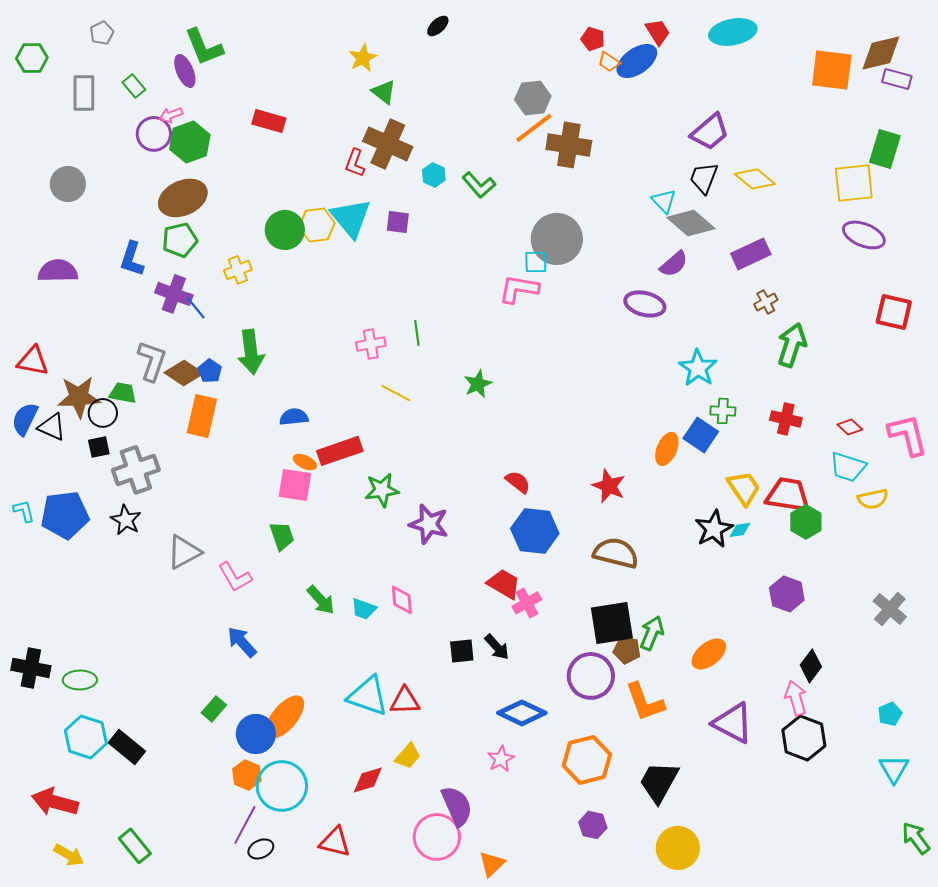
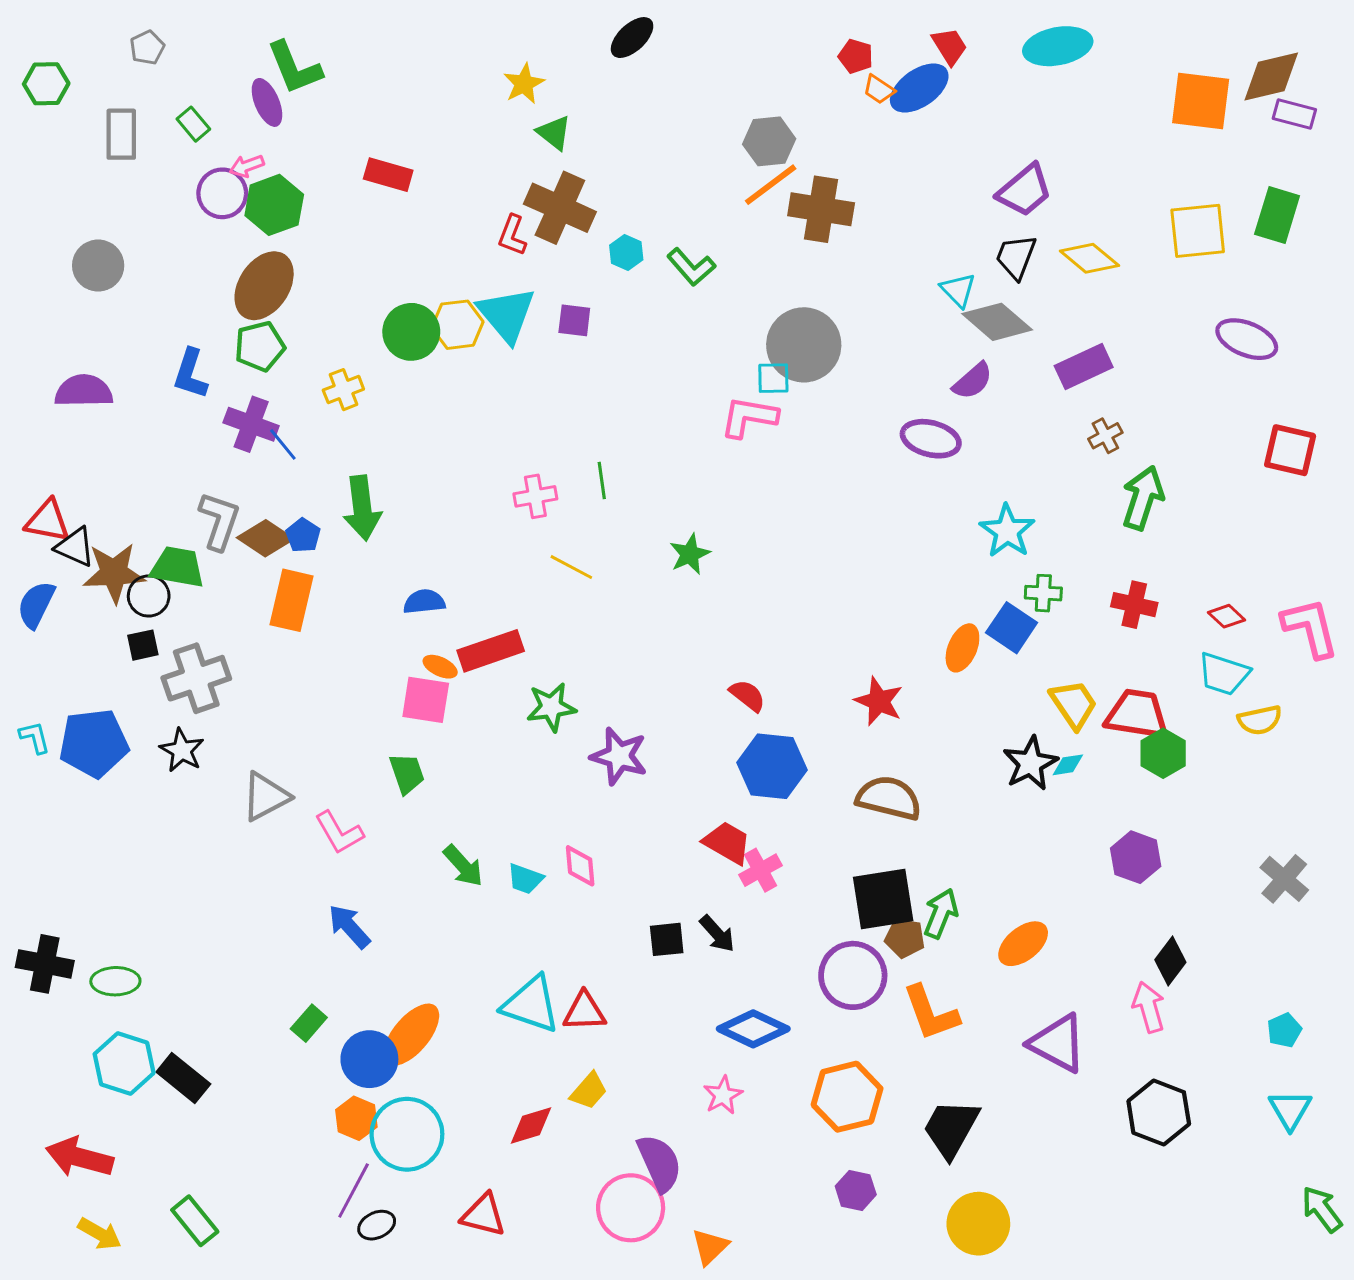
black ellipse: (438, 26) -> (632, 38), size x1.4
yellow square: (854, 183) -> (1198, 231), moved
brown ellipse: (183, 198) -> (264, 286), turned -33
green trapezoid: (123, 393) -> (177, 567), size x1.4
black triangle: (52, 427) -> (75, 547), moved
black hexagon: (804, 738) -> (1159, 1113), moved

